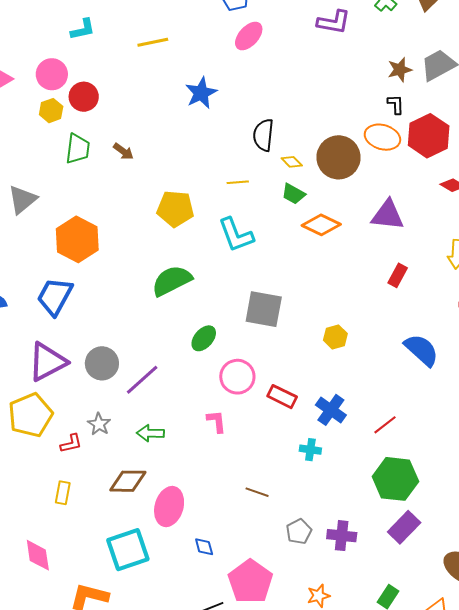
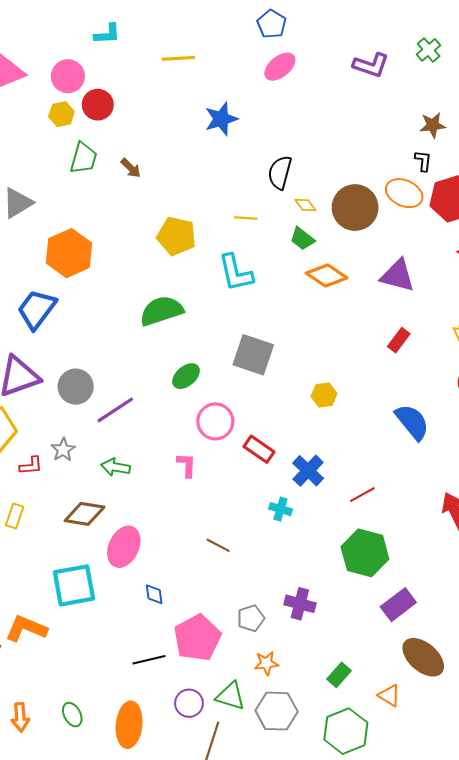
purple rectangle: (404, 527) -> (398, 605), moved
gray pentagon: (299, 532) -> (251, 618), moved

